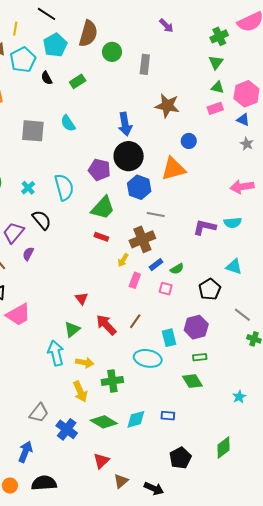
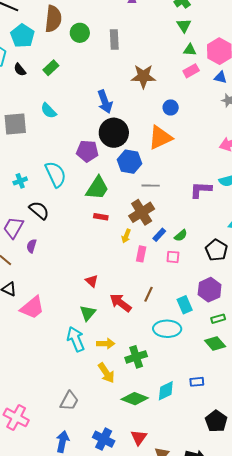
cyan cross: (28, 188) -> (20, 181), turned 32
blue cross: (67, 429) -> (104, 439), moved

